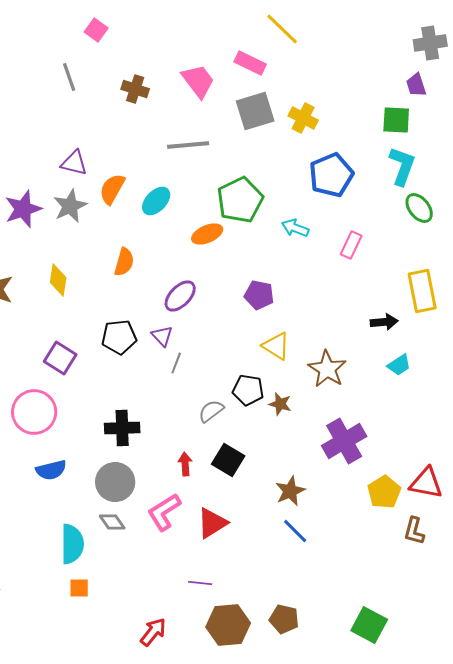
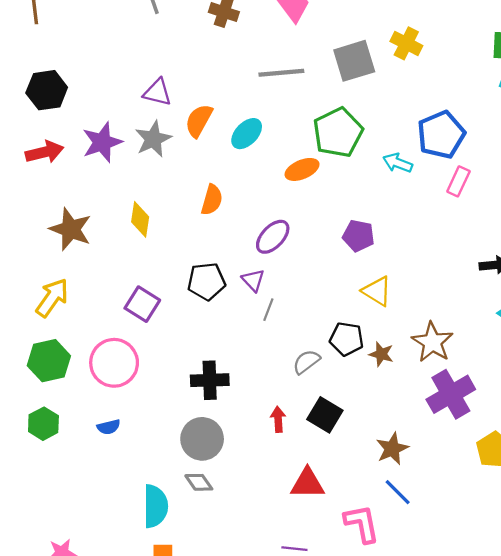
gray square: (255, 111) -> (354, 61), moved
blue pentagon: (331, 175) -> (441, 135), moved
brown star: (327, 369) -> (432, 342), moved
blue semicircle: (51, 470) -> (109, 427), moved, size x0.7
pink L-shape: (164, 512) -> (362, 524), moved, turned 111
red triangle: (212, 523) -> (307, 483), turned 32

